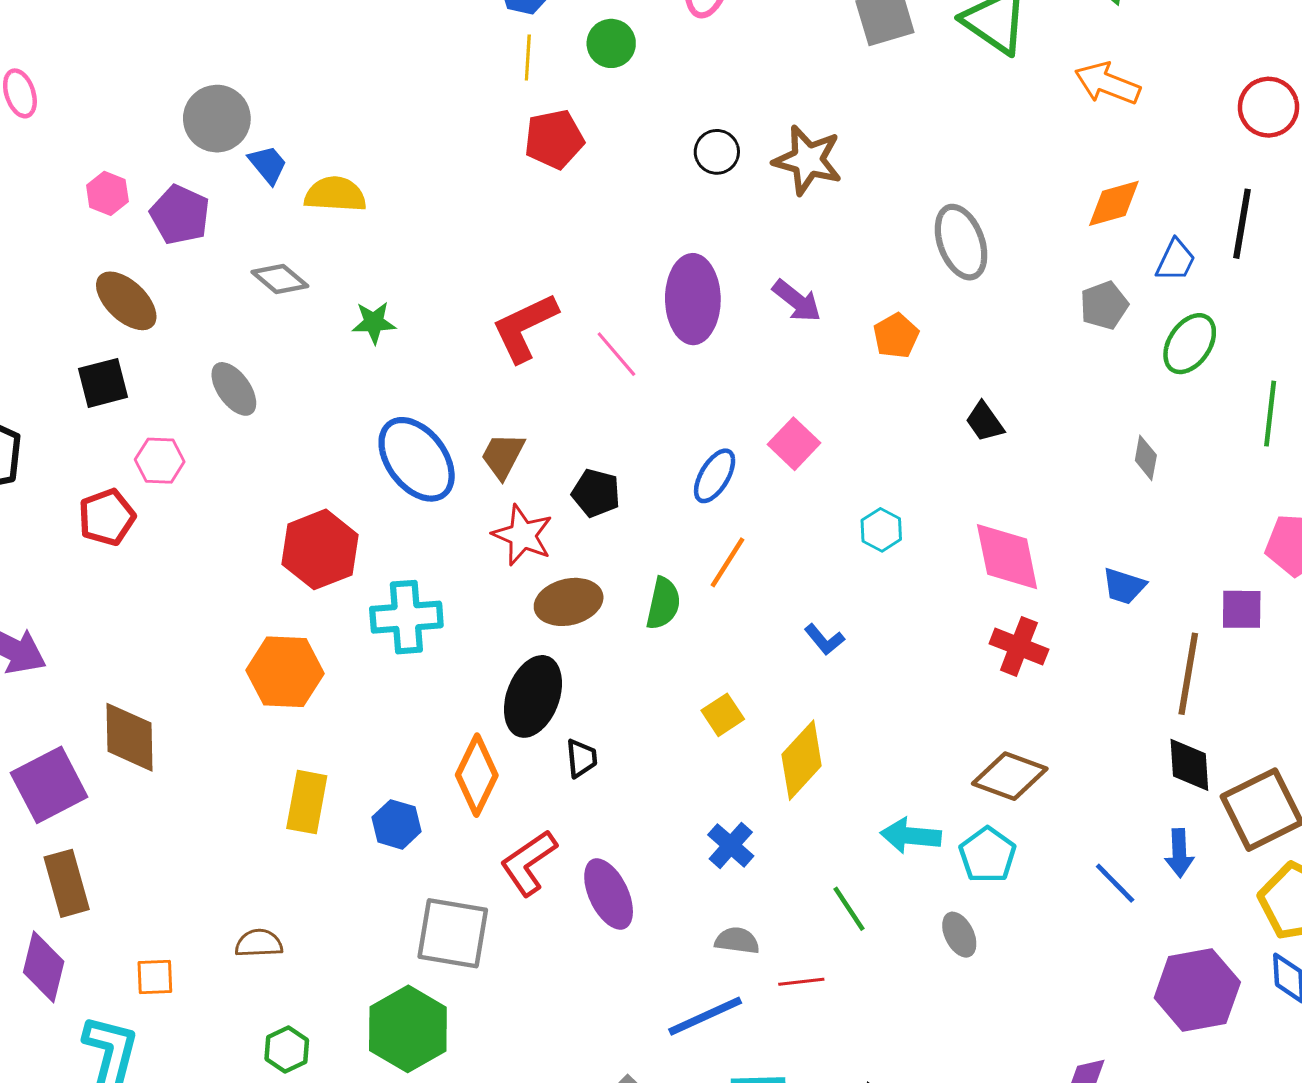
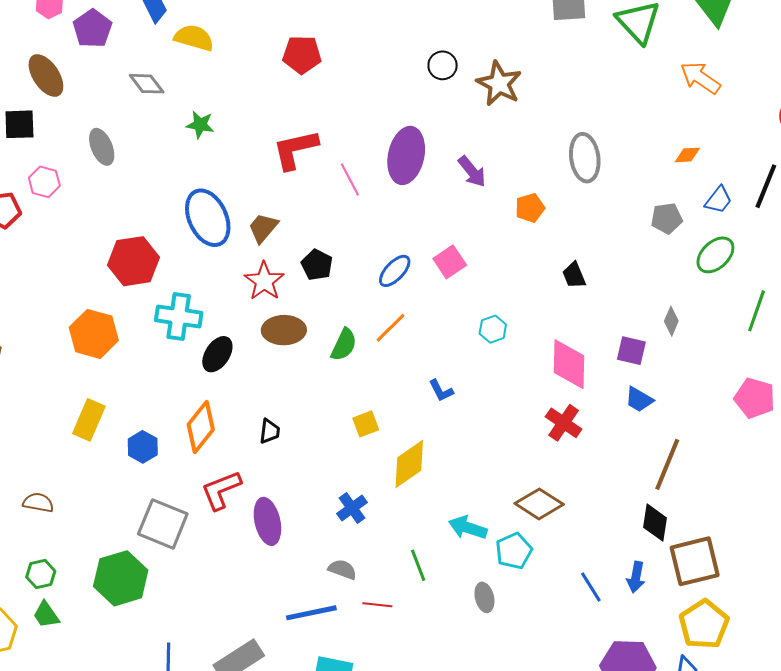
red pentagon: (554, 139) -> (302, 55), moved
orange diamond: (1114, 203) -> (687, 155), size x0.7
purple square: (1242, 609) -> (631, 351), moved
black ellipse: (533, 696) -> (217, 354), moved, size x0.7

